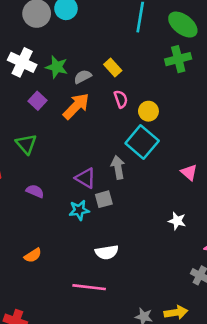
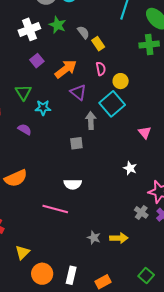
white cross: (22, 62) -> (29, 29), turned 35
green star: (57, 67) -> (57, 25), moved
gray semicircle: (83, 77) -> (83, 32), moved, turned 72
purple triangle: (85, 178) -> (78, 92), moved
cyan star: (79, 210) -> (43, 108), moved
orange semicircle: (33, 255) -> (16, 178), size x1.6

